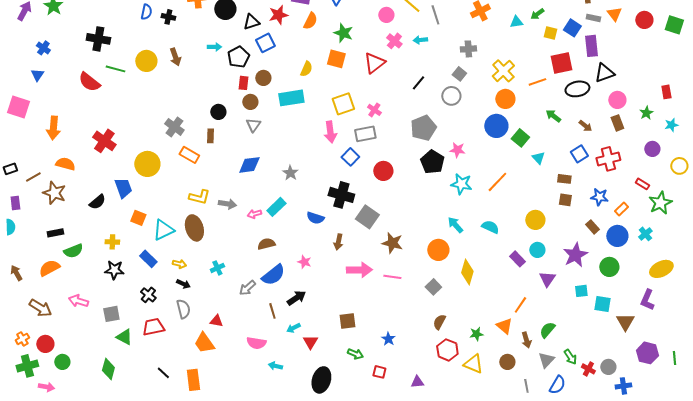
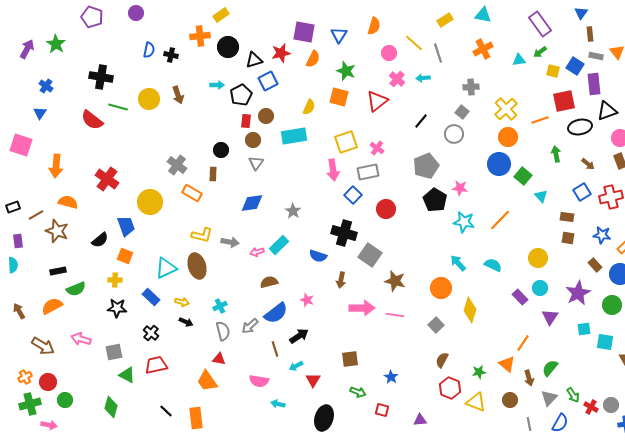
green arrow: (553, 116) -> (556, 154), turned 42
orange square: (138, 218) -> (125, 256), moved
gray semicircle: (183, 309) -> (223, 331), moved

